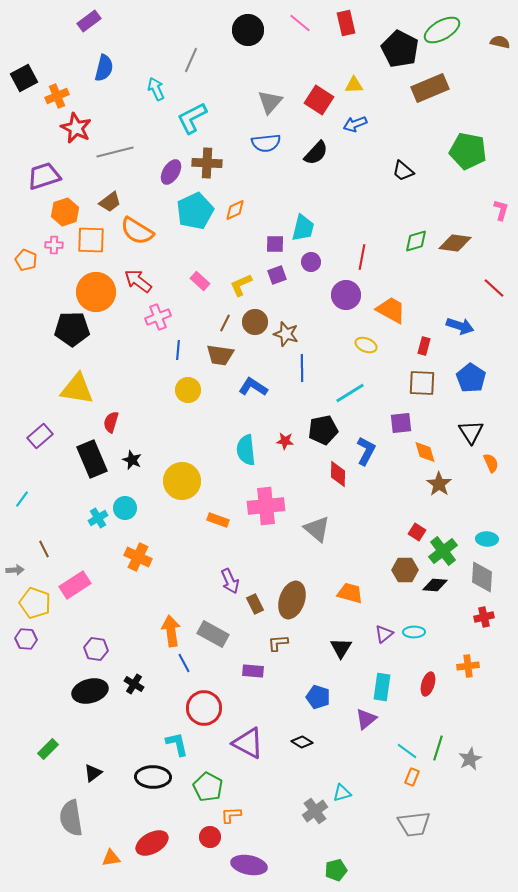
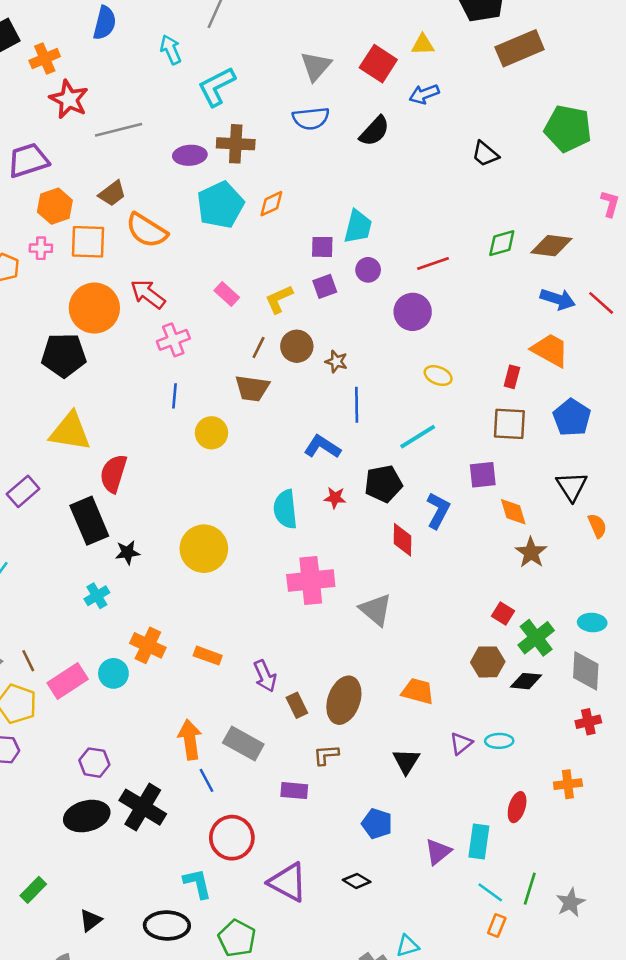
purple ellipse: (171, 172) -> (190, 155), turned 55
red line: (362, 257) -> (433, 263), turned 60
orange trapezoid: (391, 310) -> (550, 350), moved
blue arrow: (460, 326) -> (558, 299), moved
brown star: (286, 334) -> (336, 362), size x0.7
blue line: (178, 350) -> (175, 396), moved
blue L-shape: (253, 387) -> (322, 447), moved
red semicircle: (111, 422) -> (113, 474), size x1.4
black star: (132, 460) -> (127, 552), moved, turned -30
cyan circle: (125, 508) -> (113, 673), moved
orange rectangle: (218, 520) -> (208, 656), moved
brown line: (44, 549) -> (28, 661), moved
black cross: (134, 684) -> (143, 807), size x1.8
cyan rectangle: (382, 687) -> (479, 841), moved

